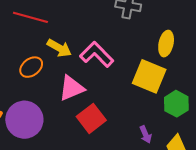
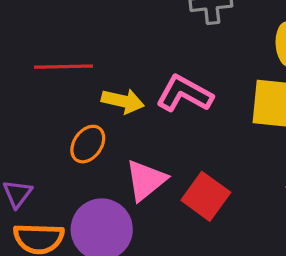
pink triangle: (72, 88) -> (146, 180), moved

